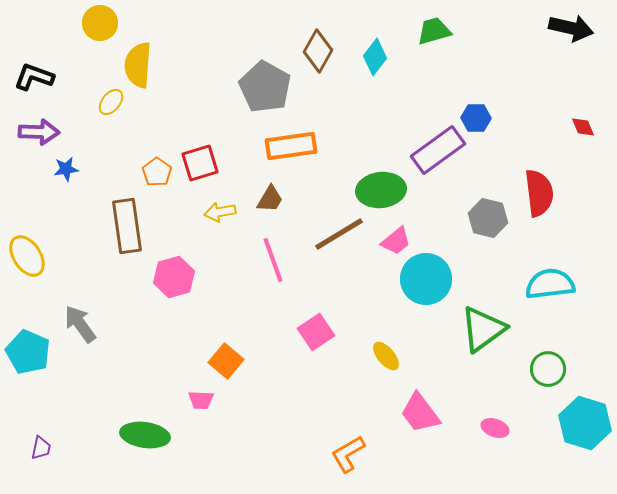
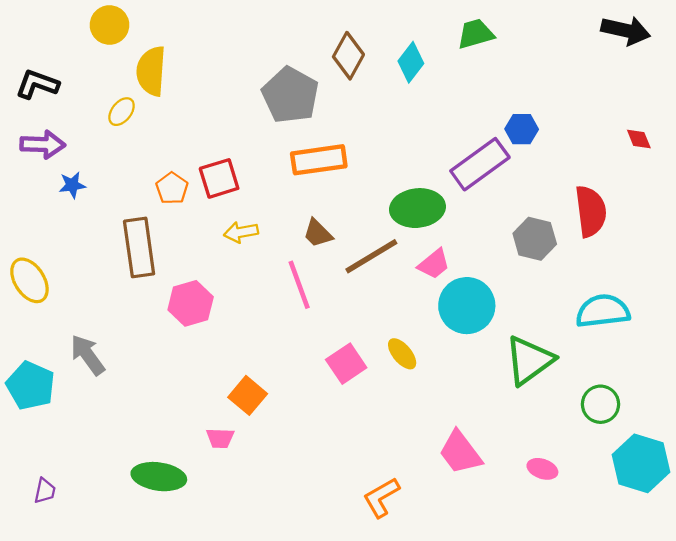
brown trapezoid: (270, 199) -> (318, 233), moved, turned 104
yellow ellipse: (386, 356) -> (402, 354), moved

